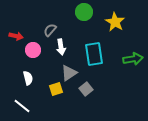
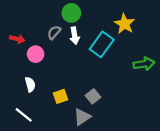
green circle: (84, 12) -> (71, 13), moved
white arrow: (61, 47) -> (75, 36), moved
cyan rectangle: (94, 54) -> (102, 44), moved, turned 45
gray triangle: (69, 73) -> (82, 117), moved

